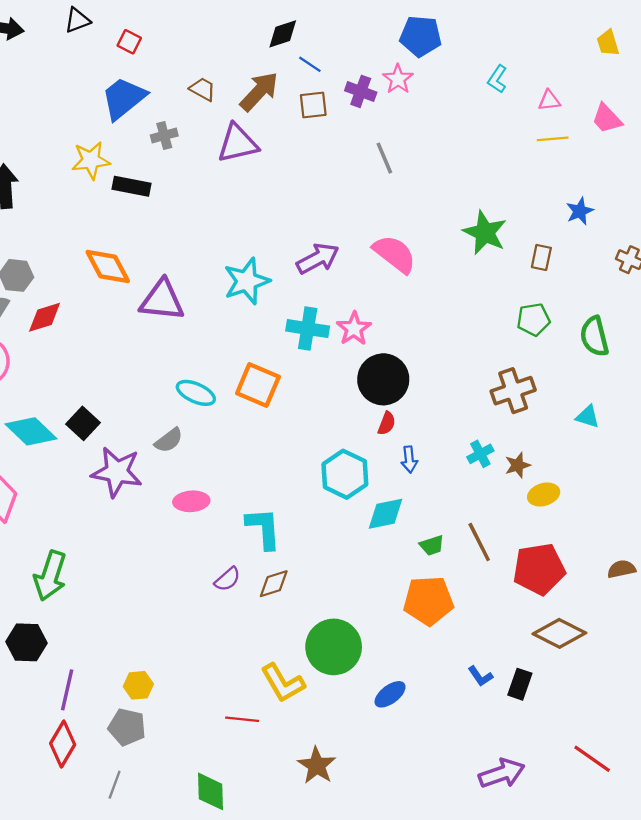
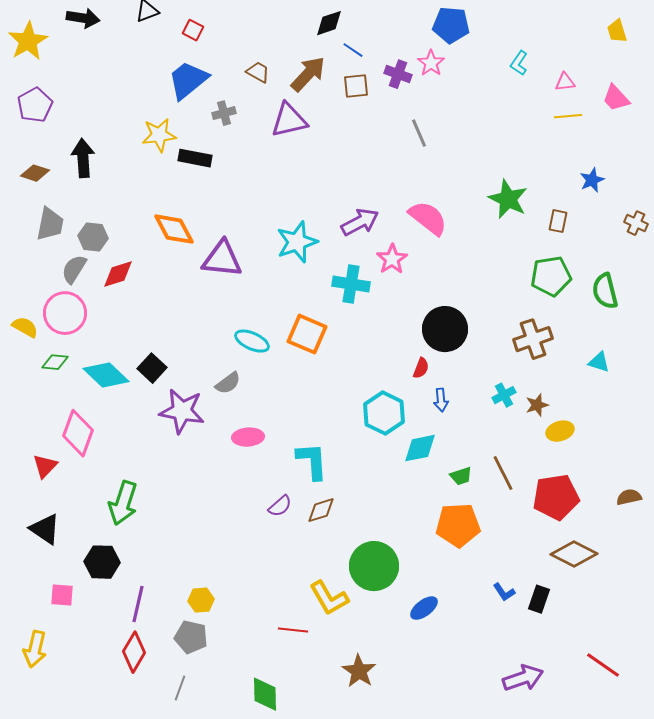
green pentagon: (533, 320) -> (551, 276), size x1.4
pink star: (354, 329) -> (392, 259), moved
black circle: (383, 379) -> (445, 329), moved

